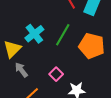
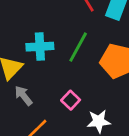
cyan cross: (34, 34) -> (40, 47), turned 36

